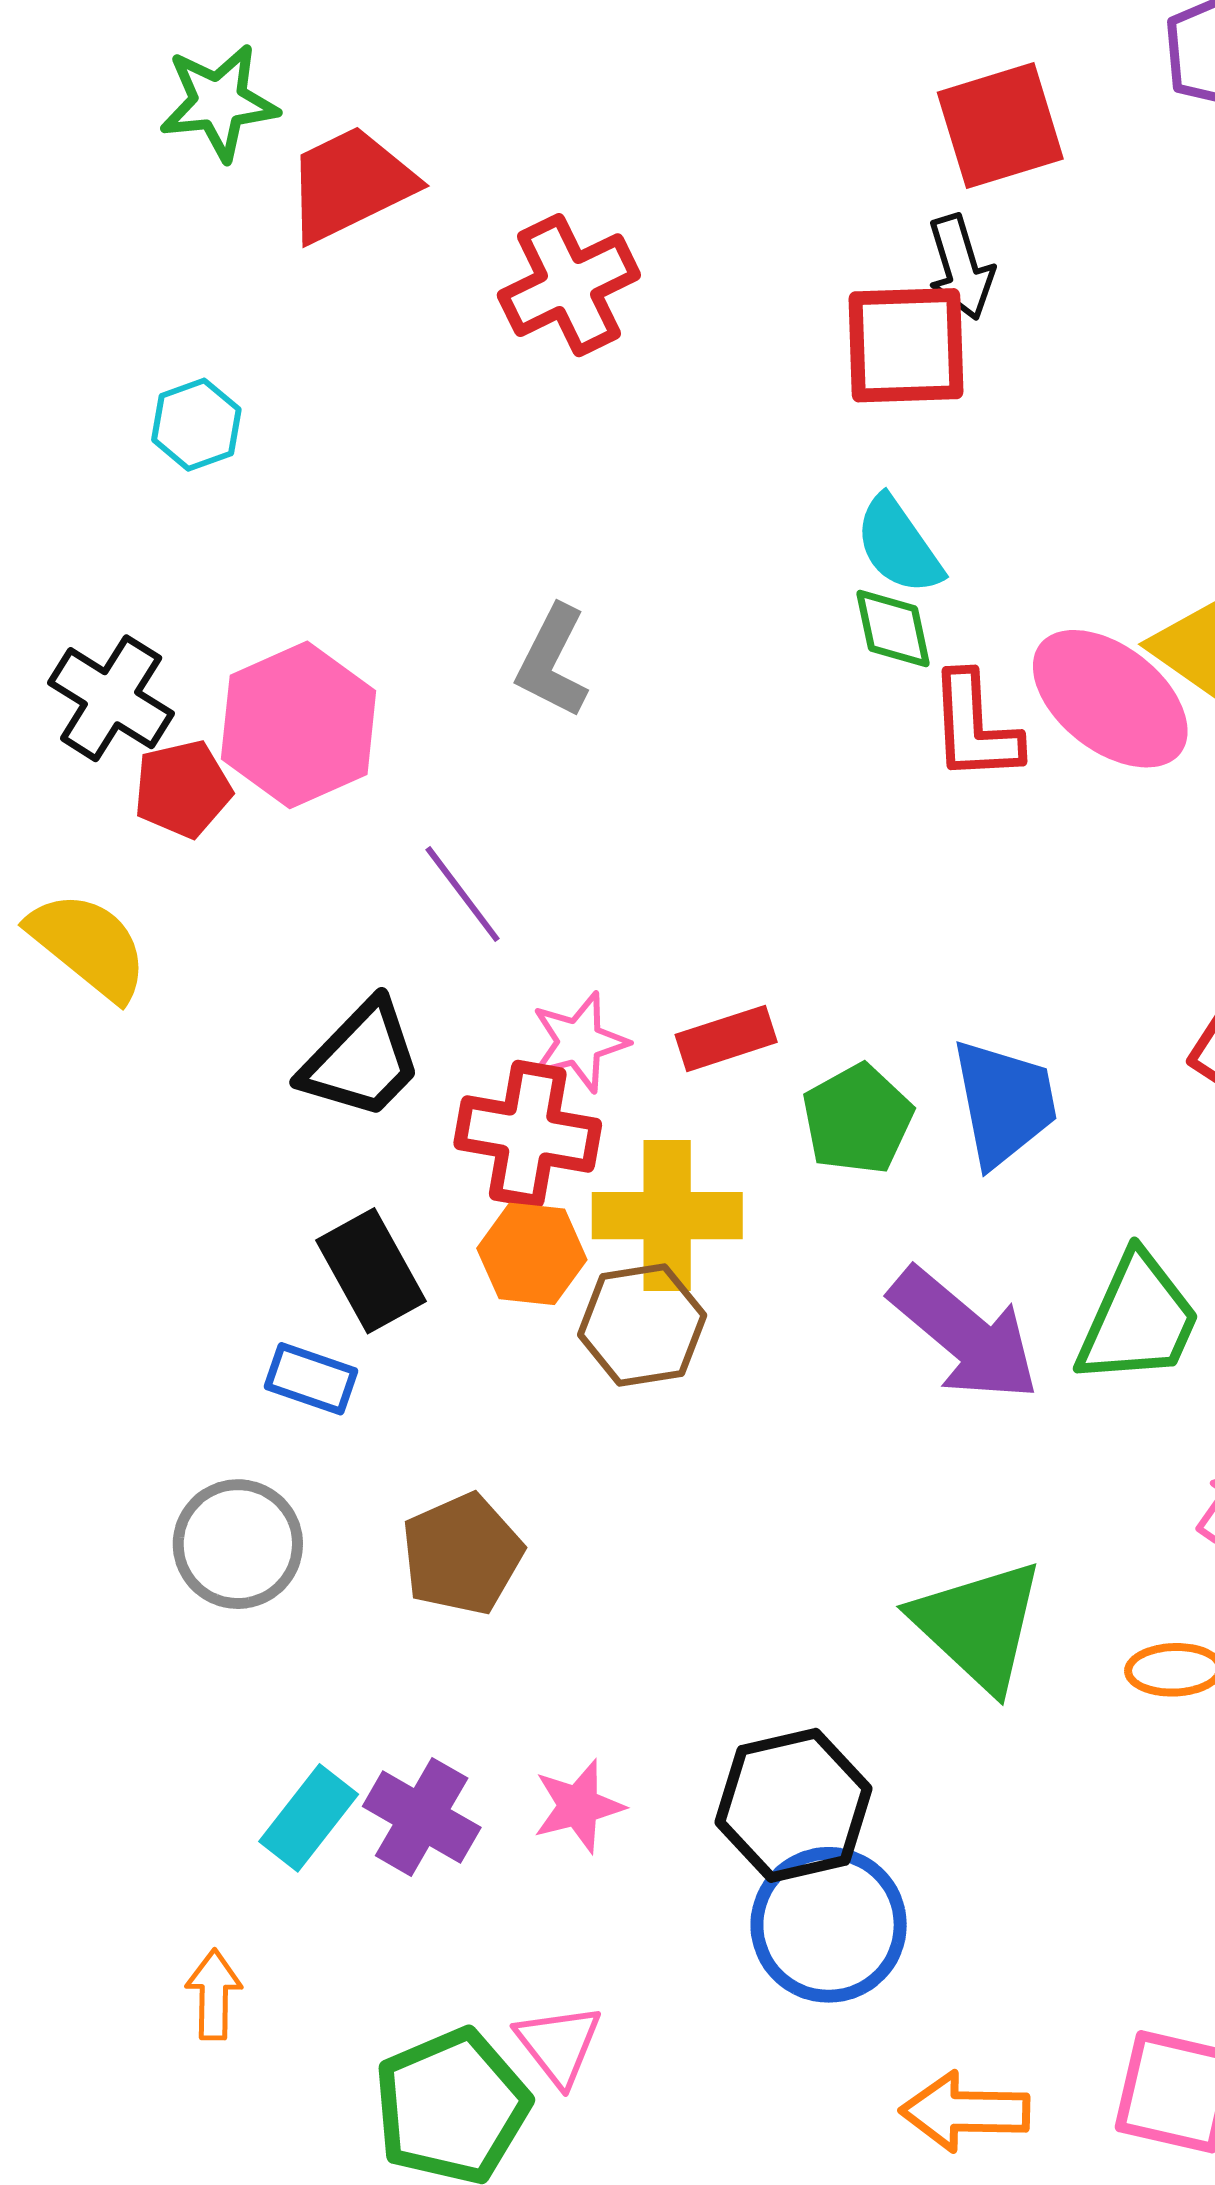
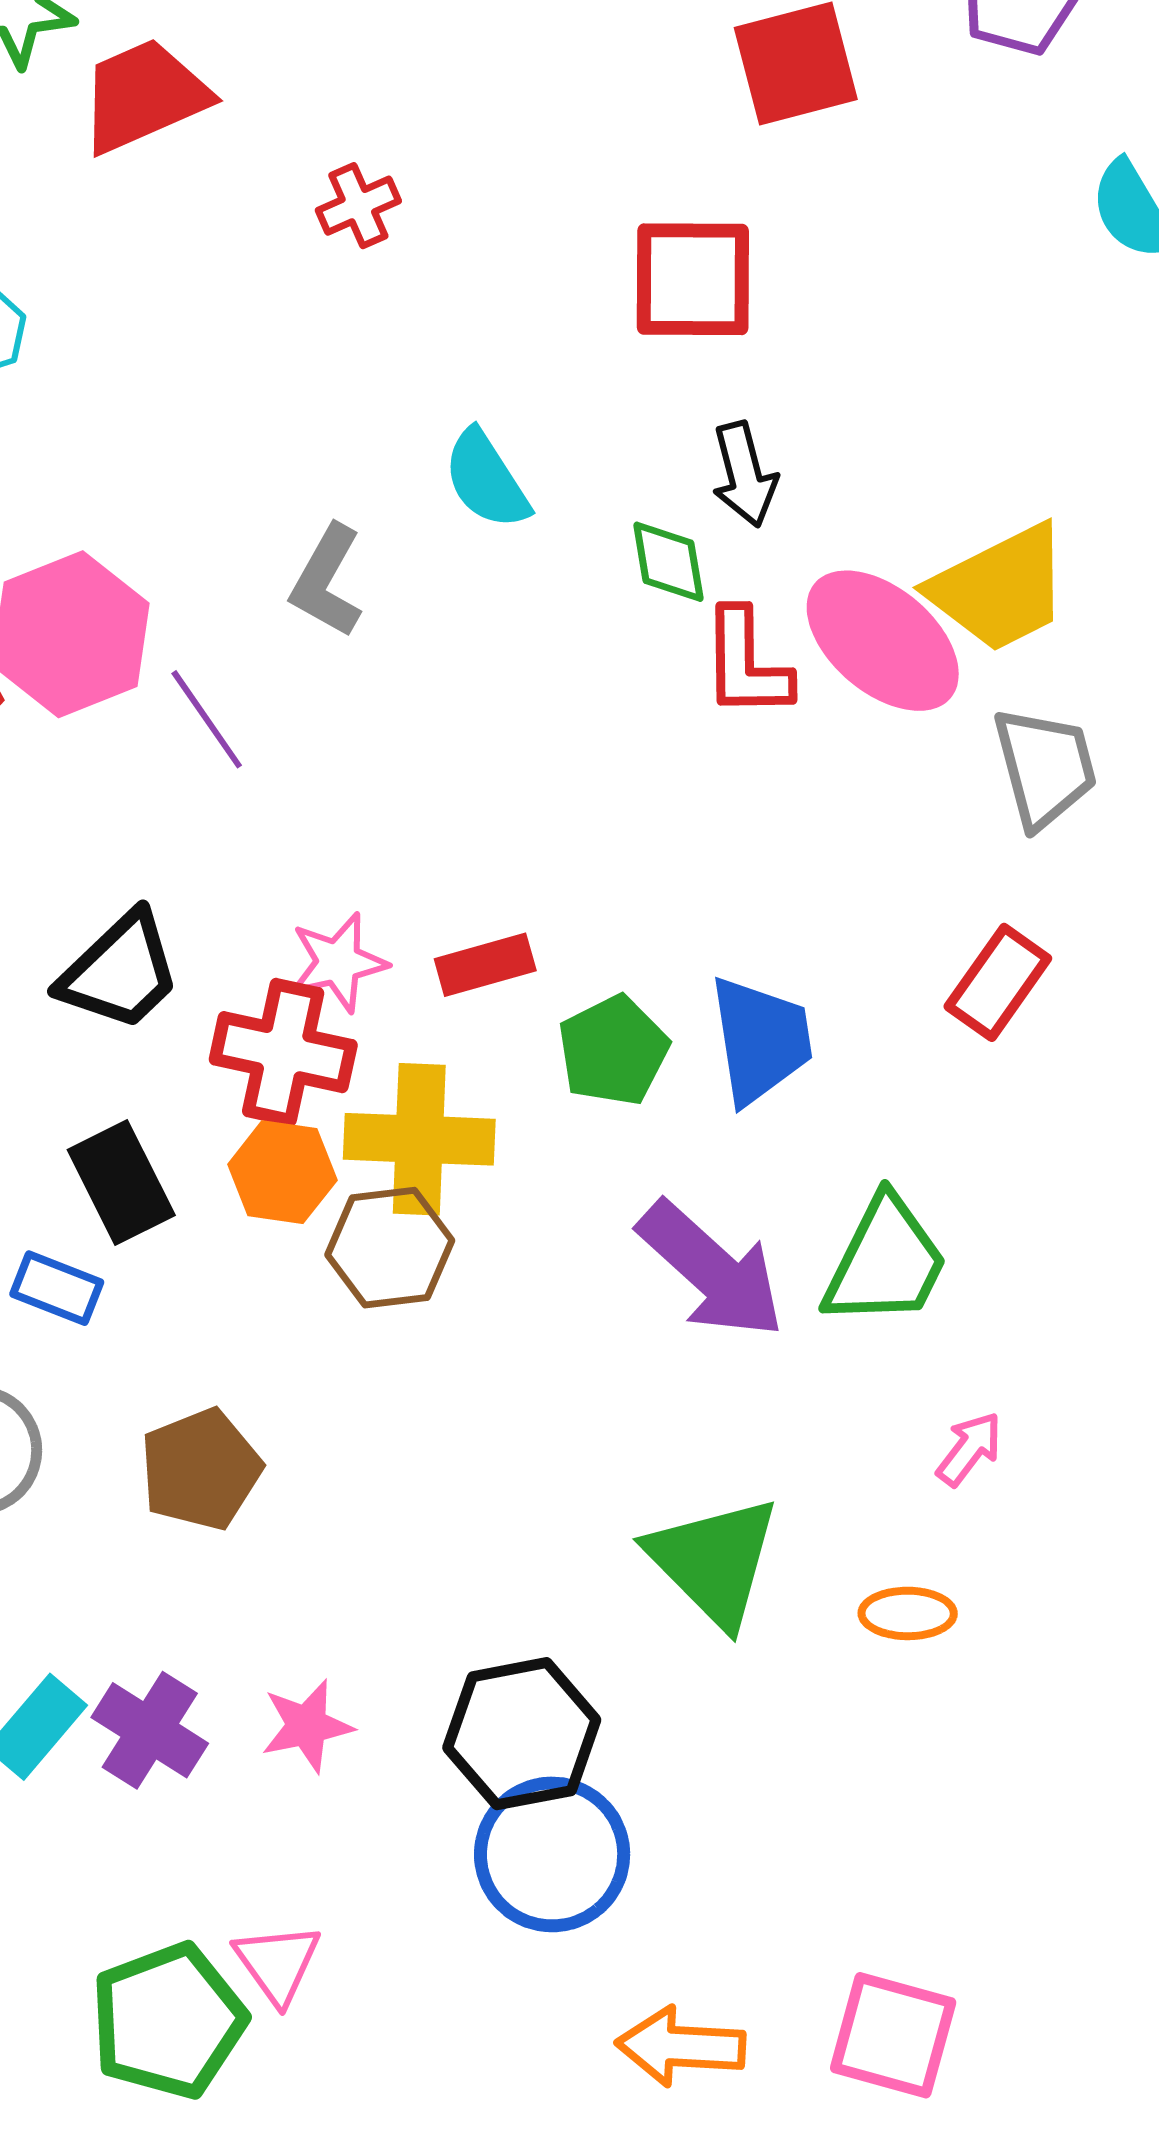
black arrow: (961, 267) -> (744, 474), moved
red cross: (569, 285) -> (358, 206), size x0.6
cyan semicircle: (899, 545) -> (486, 480), moved
purple line: (463, 894) -> (207, 719), moved

